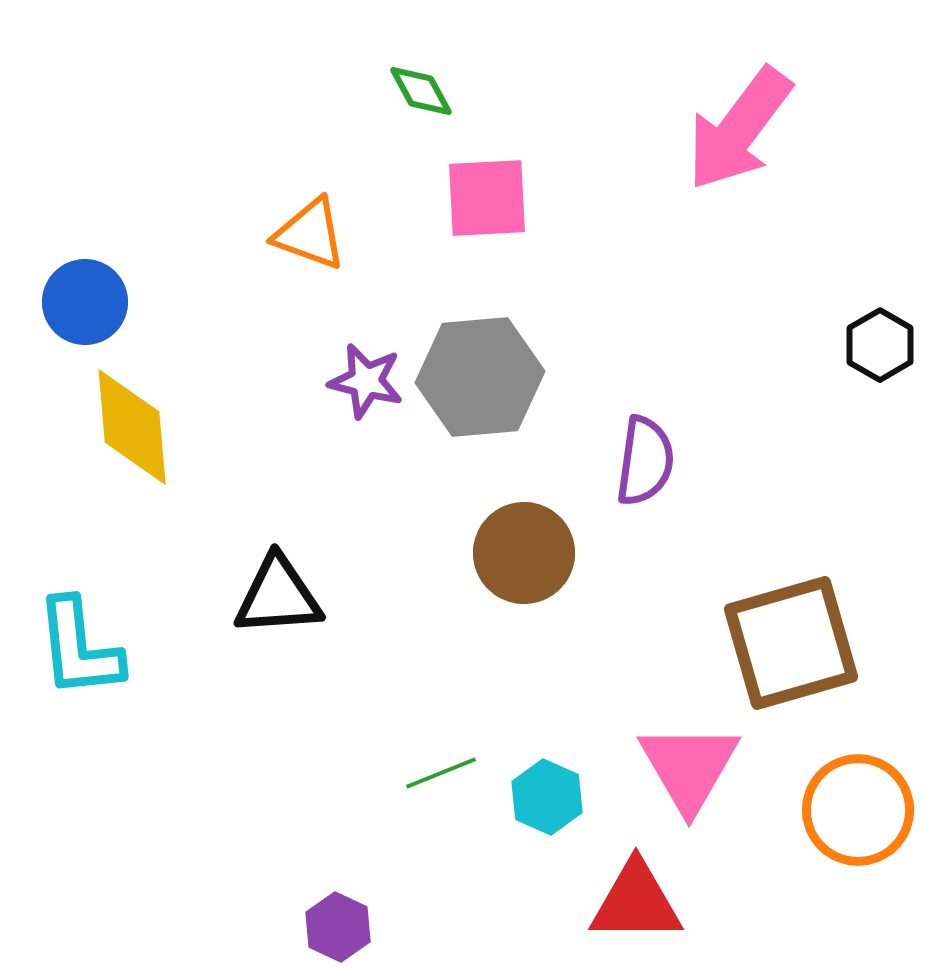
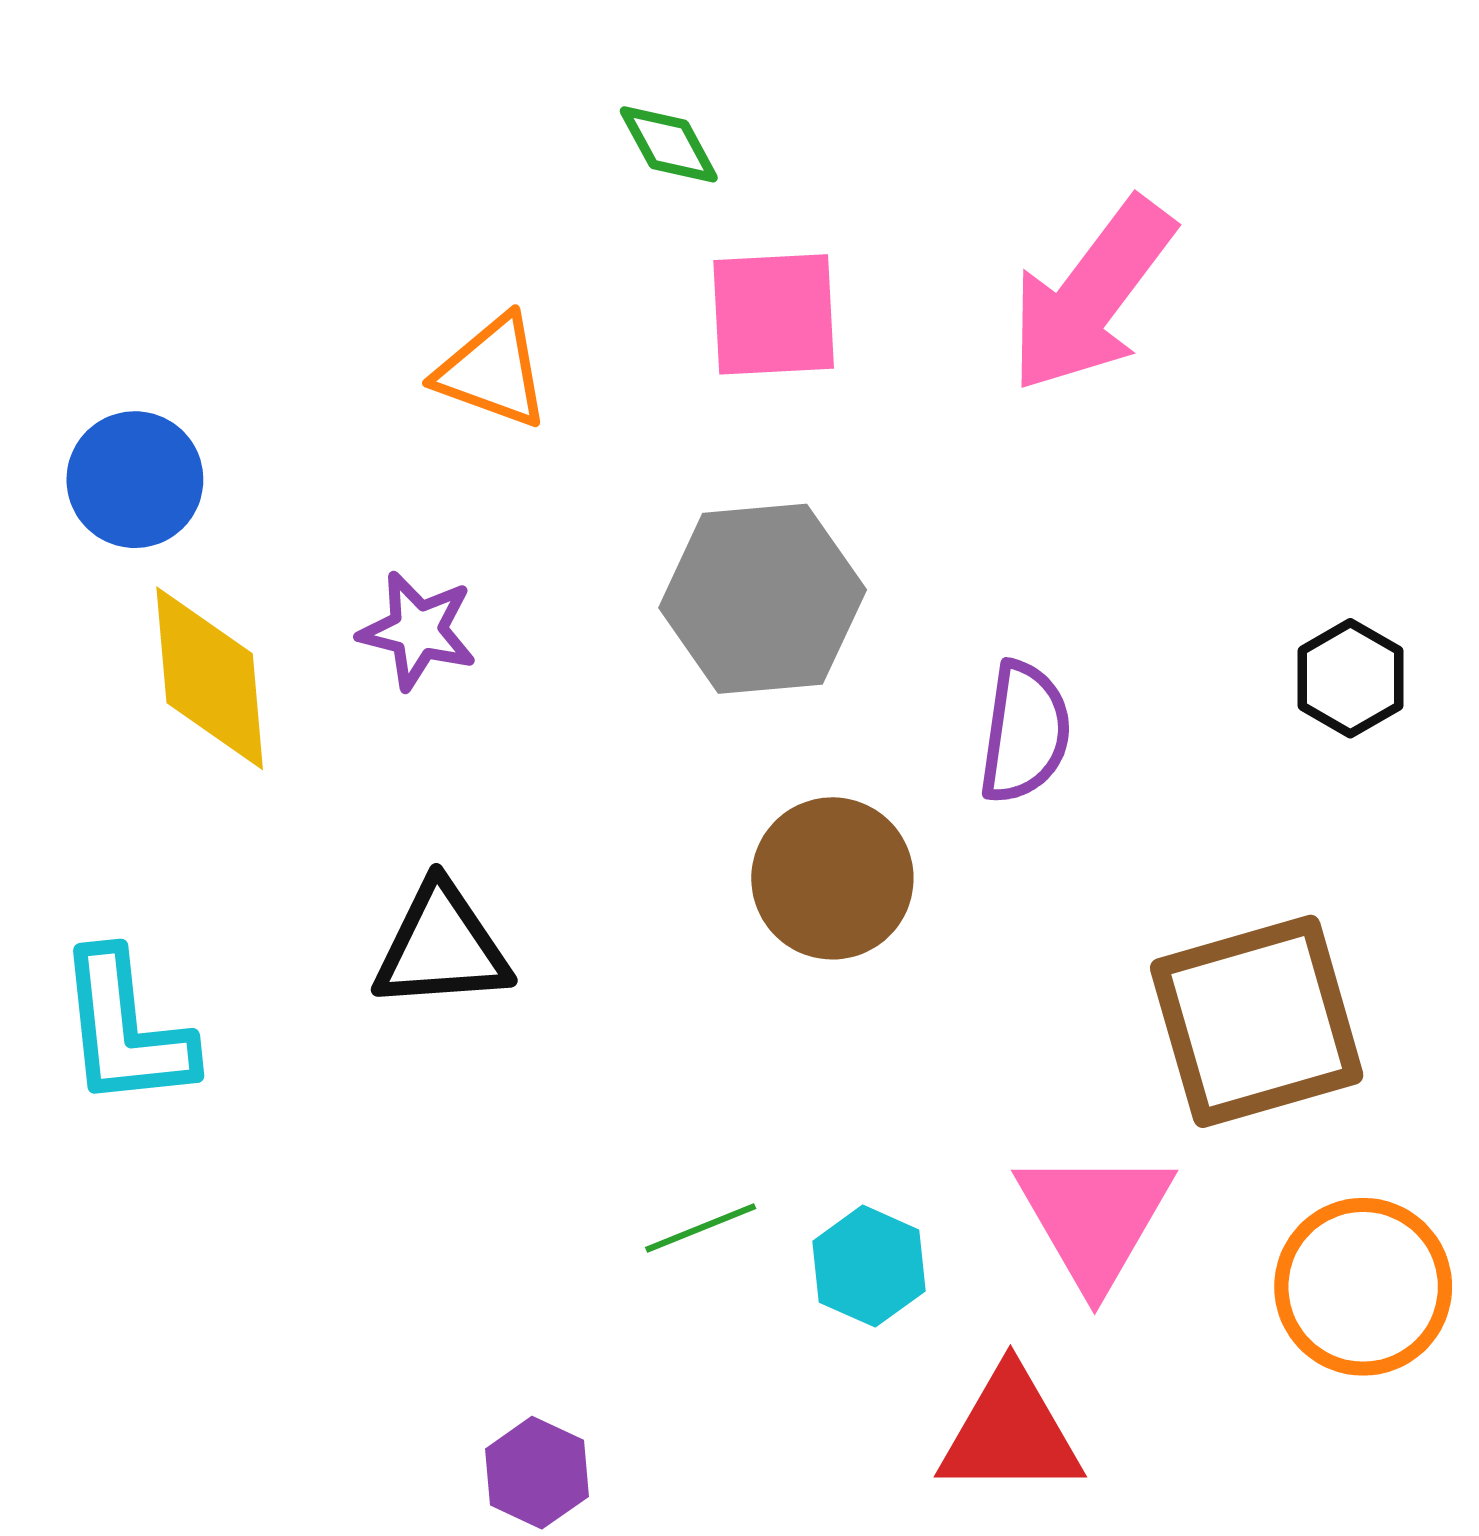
pink arrow: (739, 129) -> (1091, 295), moved
black hexagon: (880, 345) -> (1350, 678), moved
purple star: (366, 381) -> (418, 631), moved

